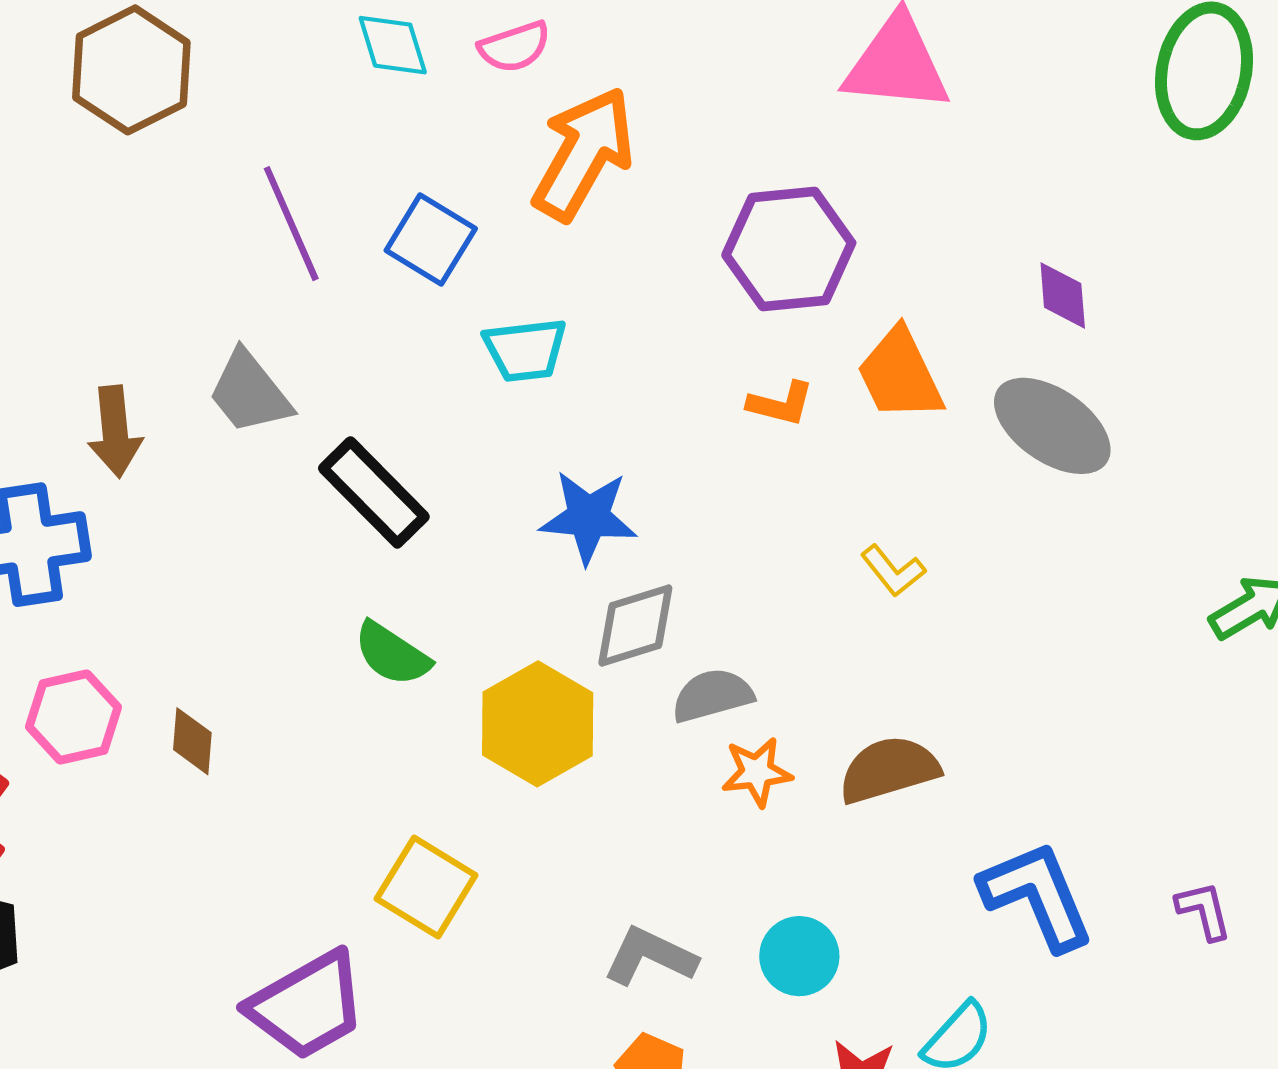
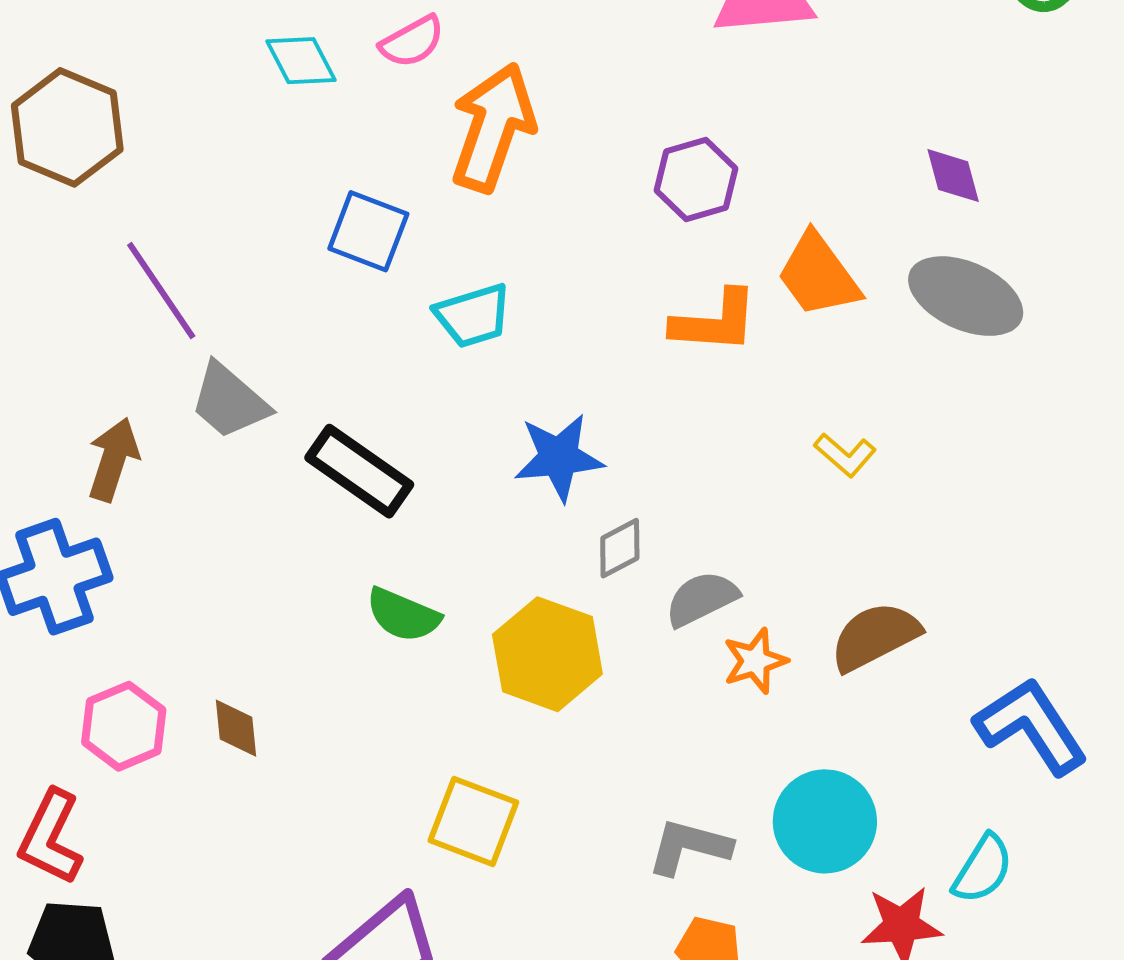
purple line: (291, 224) -> (161, 291), moved
purple hexagon: (789, 249) -> (696, 179), size x0.7
orange L-shape: (781, 404) -> (715, 322), size x1.5
brown arrow: (115, 432) -> (113, 459), turned -146
gray diamond: (635, 626) -> (620, 548), size x0.7
cyan circle: (799, 956) -> (825, 821), size x1.4

